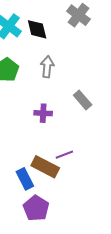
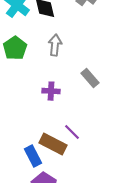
purple line: (64, 155) -> (72, 132), turned 66

